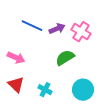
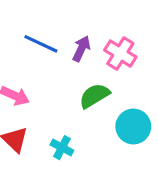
purple arrow: (57, 29) -> (81, 49), turned -42
cyan circle: (83, 90) -> (133, 126), moved

